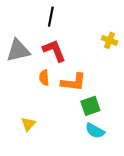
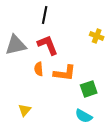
green square: (90, 106) -> (89, 89), moved

